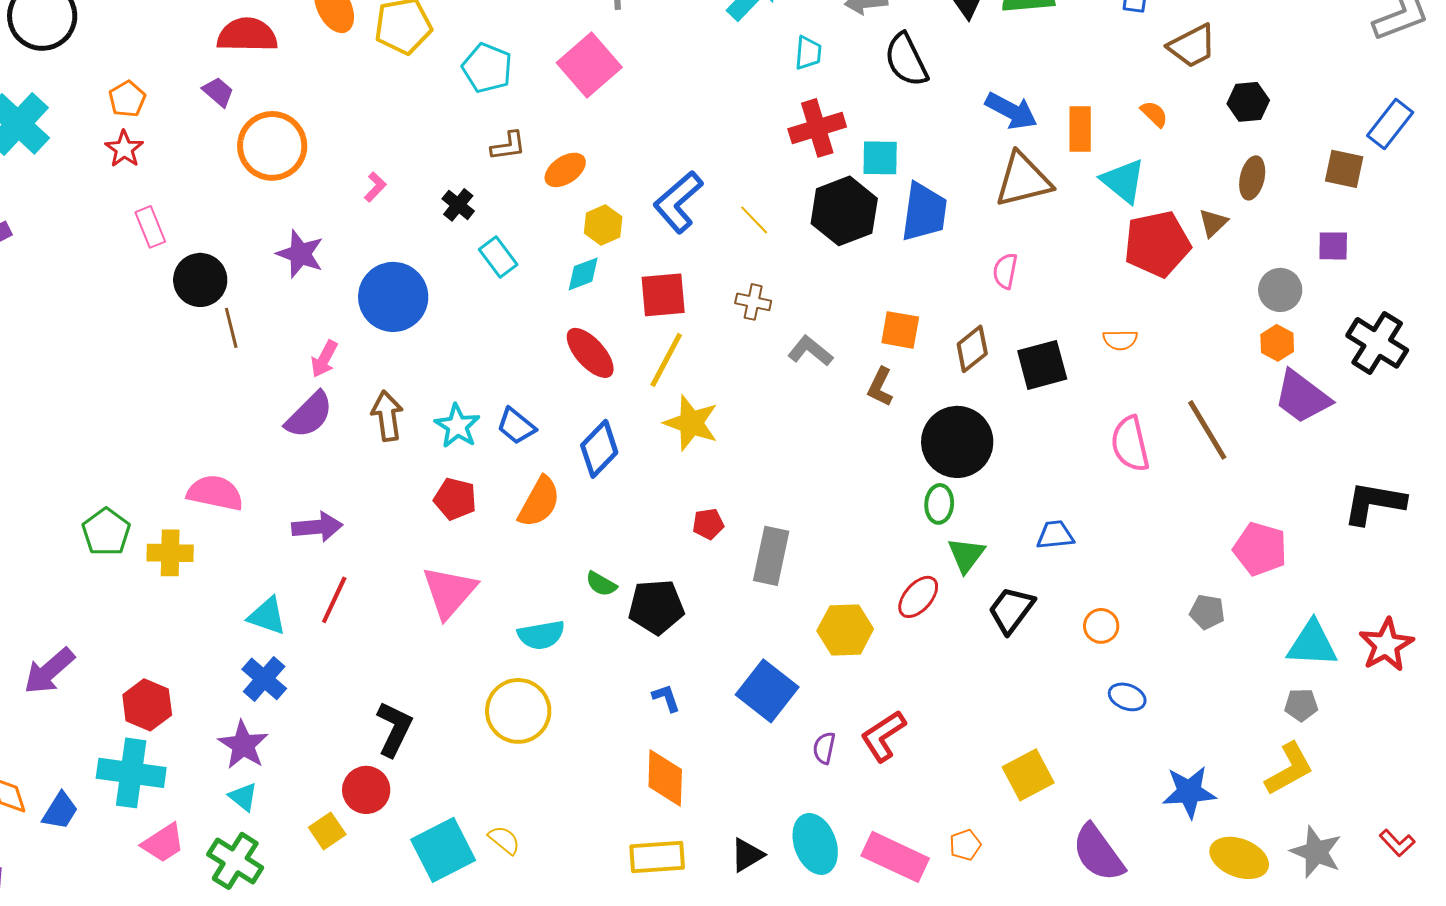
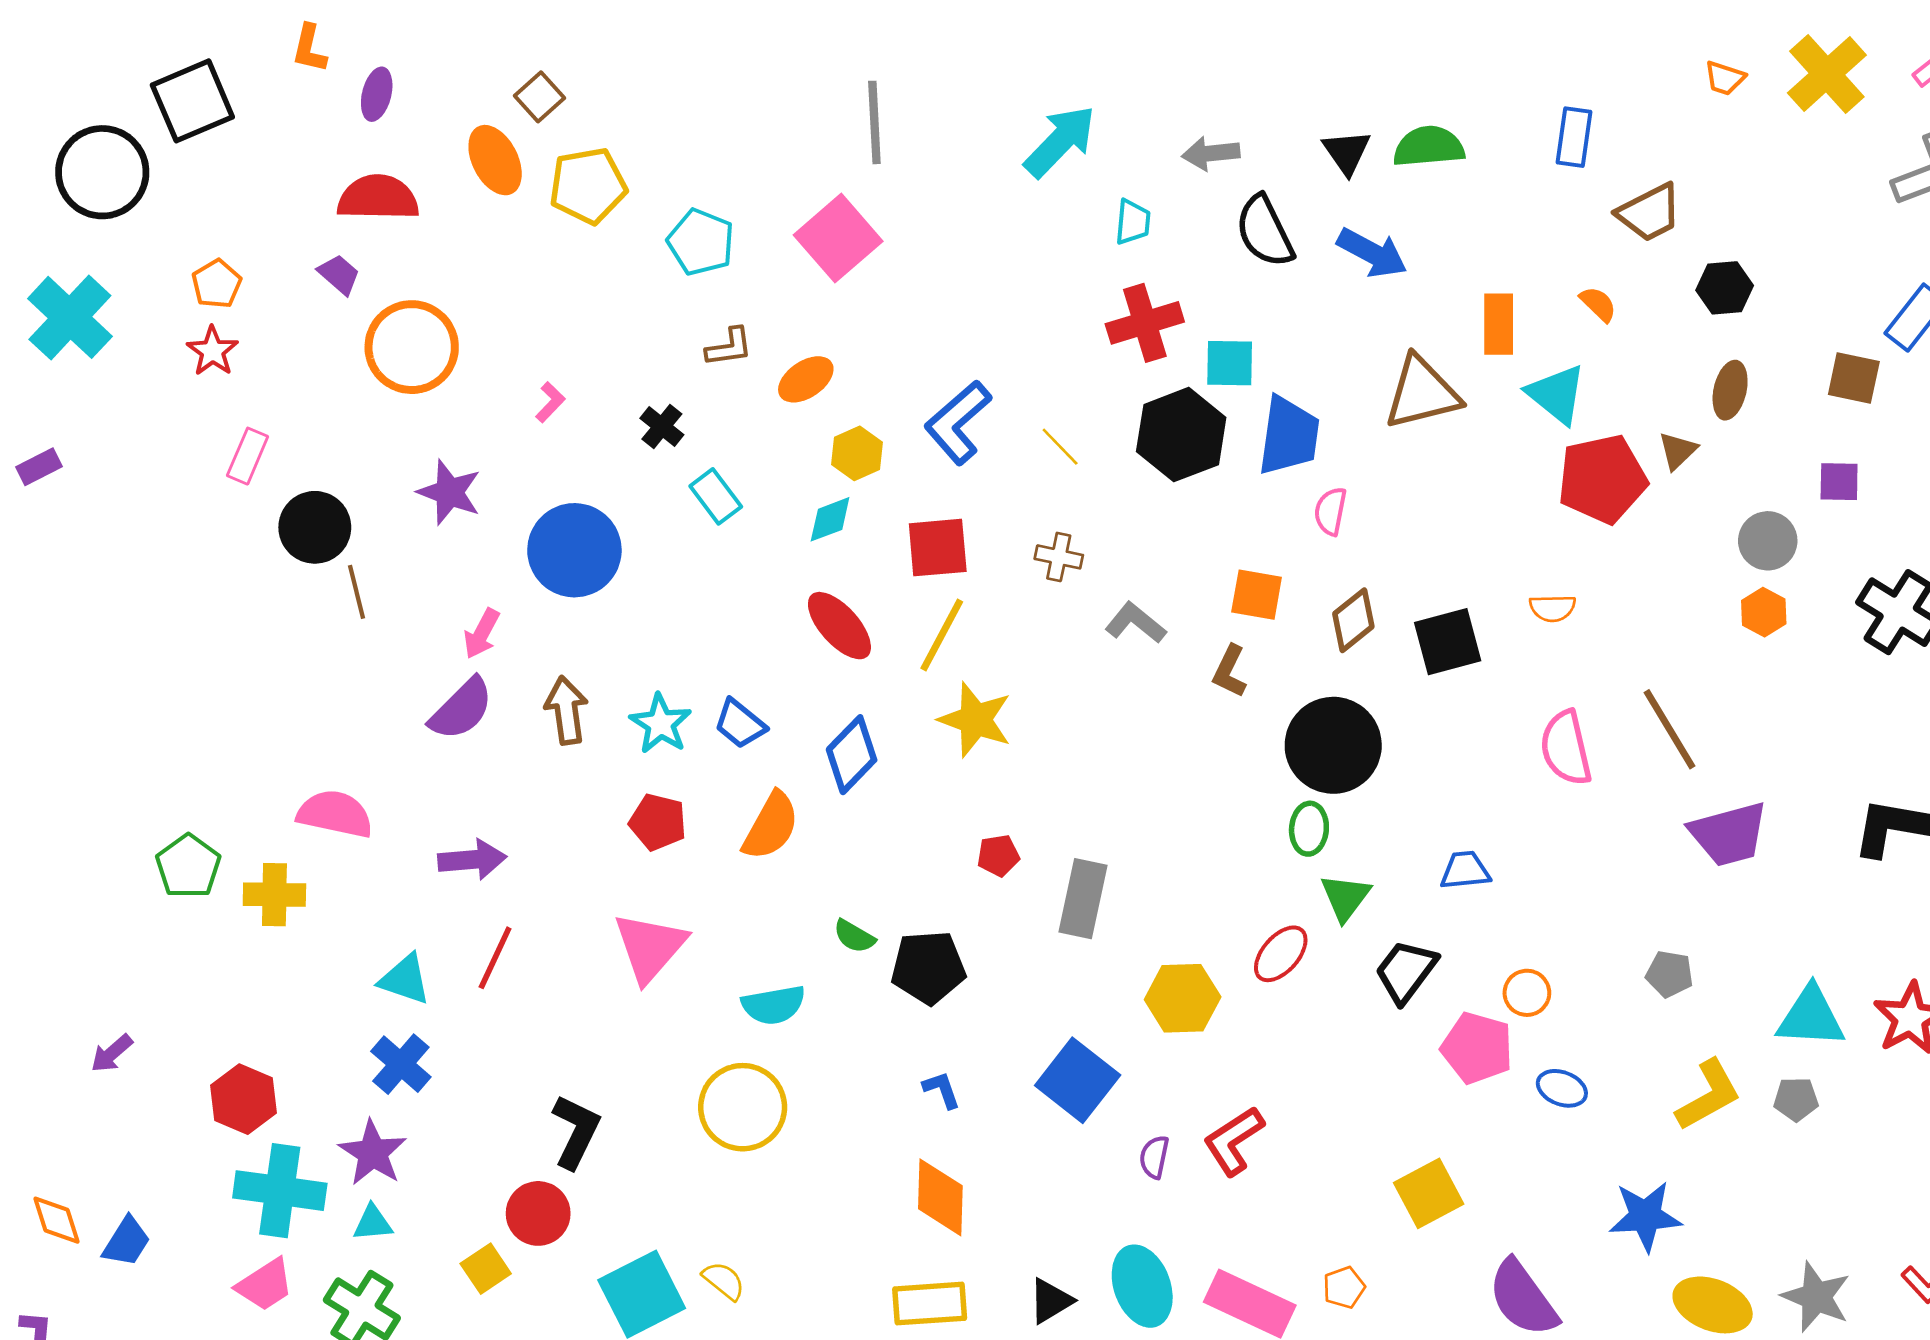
blue arrow: (1011, 111) -> (1372, 253), moved
pink rectangle: (150, 227) -> (248, 456), turned 45
pink semicircle: (1005, 271) -> (1331, 511), moved
purple trapezoid: (1302, 397) -> (1729, 834), moved, turned -52
pink pentagon: (1260, 549) -> (1477, 1048), moved
purple arrow: (49, 671) -> (112, 1053), size x0.6
yellow L-shape: (1289, 769) -> (1709, 1095), moved
cyan cross: (131, 773) -> (280, 1191), moved
cyan triangle: (243, 797) -> (373, 1223), turned -44

